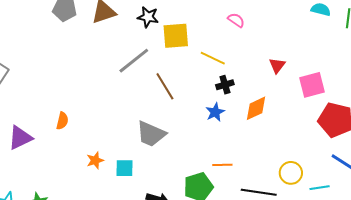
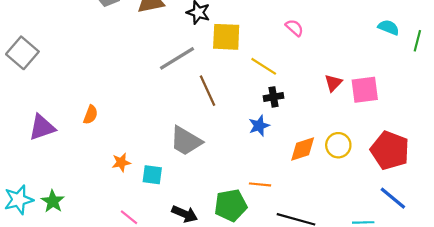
pink square: (312, 85) -> (365, 90), moved
orange diamond: (256, 108) -> (303, 149), moved
yellow circle: (291, 173) -> (338, 145), moved

